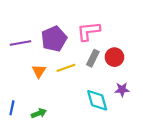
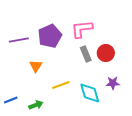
gray rectangle: (93, 58) -> (86, 54), turned -49
yellow line: (66, 68) -> (61, 85), moved
blue line: (12, 108) -> (11, 100), turned 56

